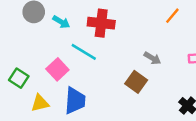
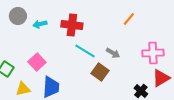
cyan arrow: (61, 22) -> (40, 24), turned 136
cyan line: (84, 52) -> (85, 51), moved

